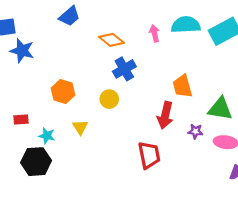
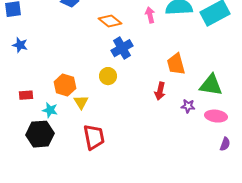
blue star: (22, 51) -> (20, 45), moved, size x0.7
orange hexagon: (63, 92) -> (65, 85), moved
red arrow: (165, 115) -> (160, 91), size x0.7
red trapezoid: (149, 155) -> (94, 137), moved

